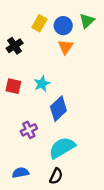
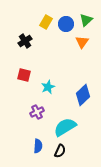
orange triangle: (66, 47) -> (82, 42), moved
cyan star: (42, 84) -> (48, 87), moved
blue diamond: (58, 109) -> (83, 95), moved
blue semicircle: (21, 173) -> (38, 146), moved, turned 104

